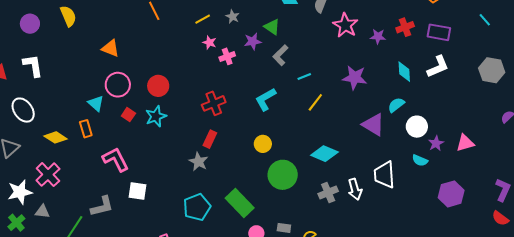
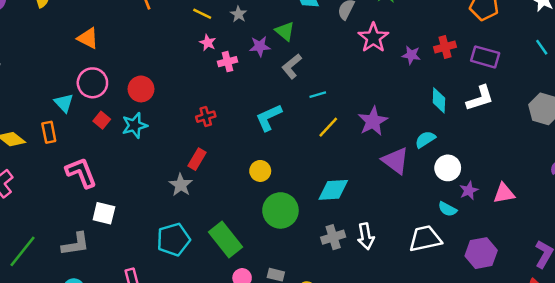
yellow line: (203, 19) -> (202, 14), turned 49
purple star: (355, 78) -> (373, 121), moved, turned 30
red cross: (214, 103) -> (206, 117), size x0.7
cyan diamond: (324, 154) -> (333, 190), turned -32
white trapezoid: (384, 175) -> (425, 239), moved, turned 76
gray L-shape: (102, 206) -> (76, 244), moved

